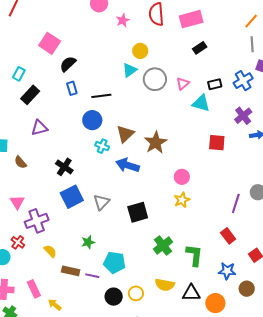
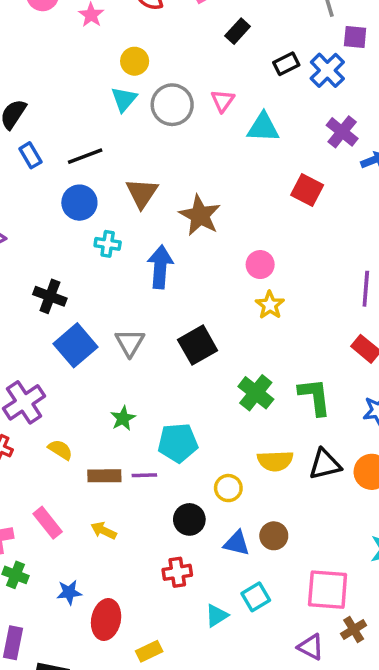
black rectangle: (215, 84) -> (286, 64), moved
brown triangle: (125, 134) -> (142, 193), moved
red square: (217, 143) -> (307, 190), turned 36
blue arrow: (128, 165) -> (160, 267), turned 90
black circle: (114, 297) -> (189, 519), moved
yellow arrow: (55, 305) -> (104, 531), moved

